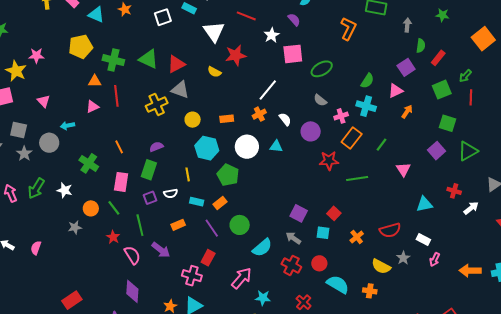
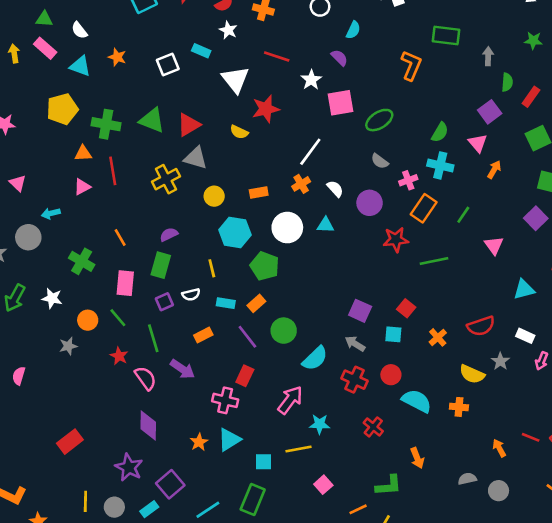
pink triangle: (396, 91) -> (478, 143), turned -42

